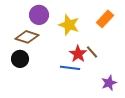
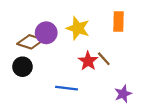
purple circle: (39, 15) -> (46, 33), moved
orange rectangle: (105, 19) -> (119, 21), turned -42
blue line: (70, 68) -> (67, 88), moved

